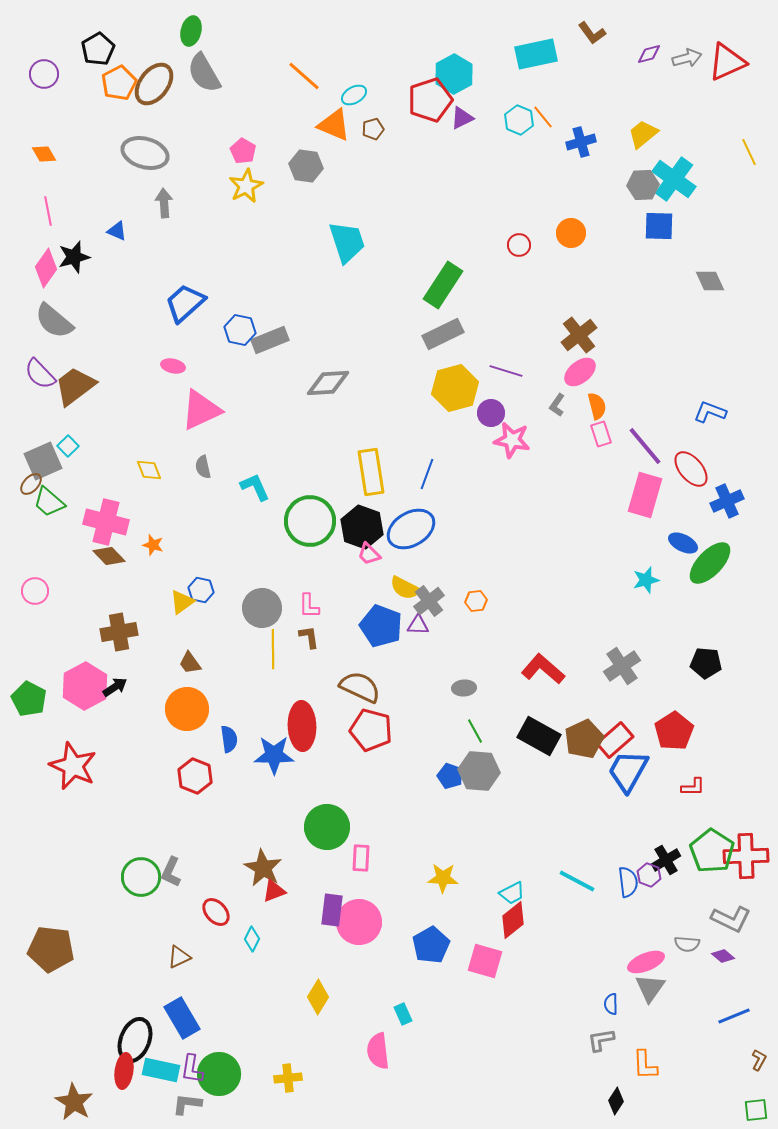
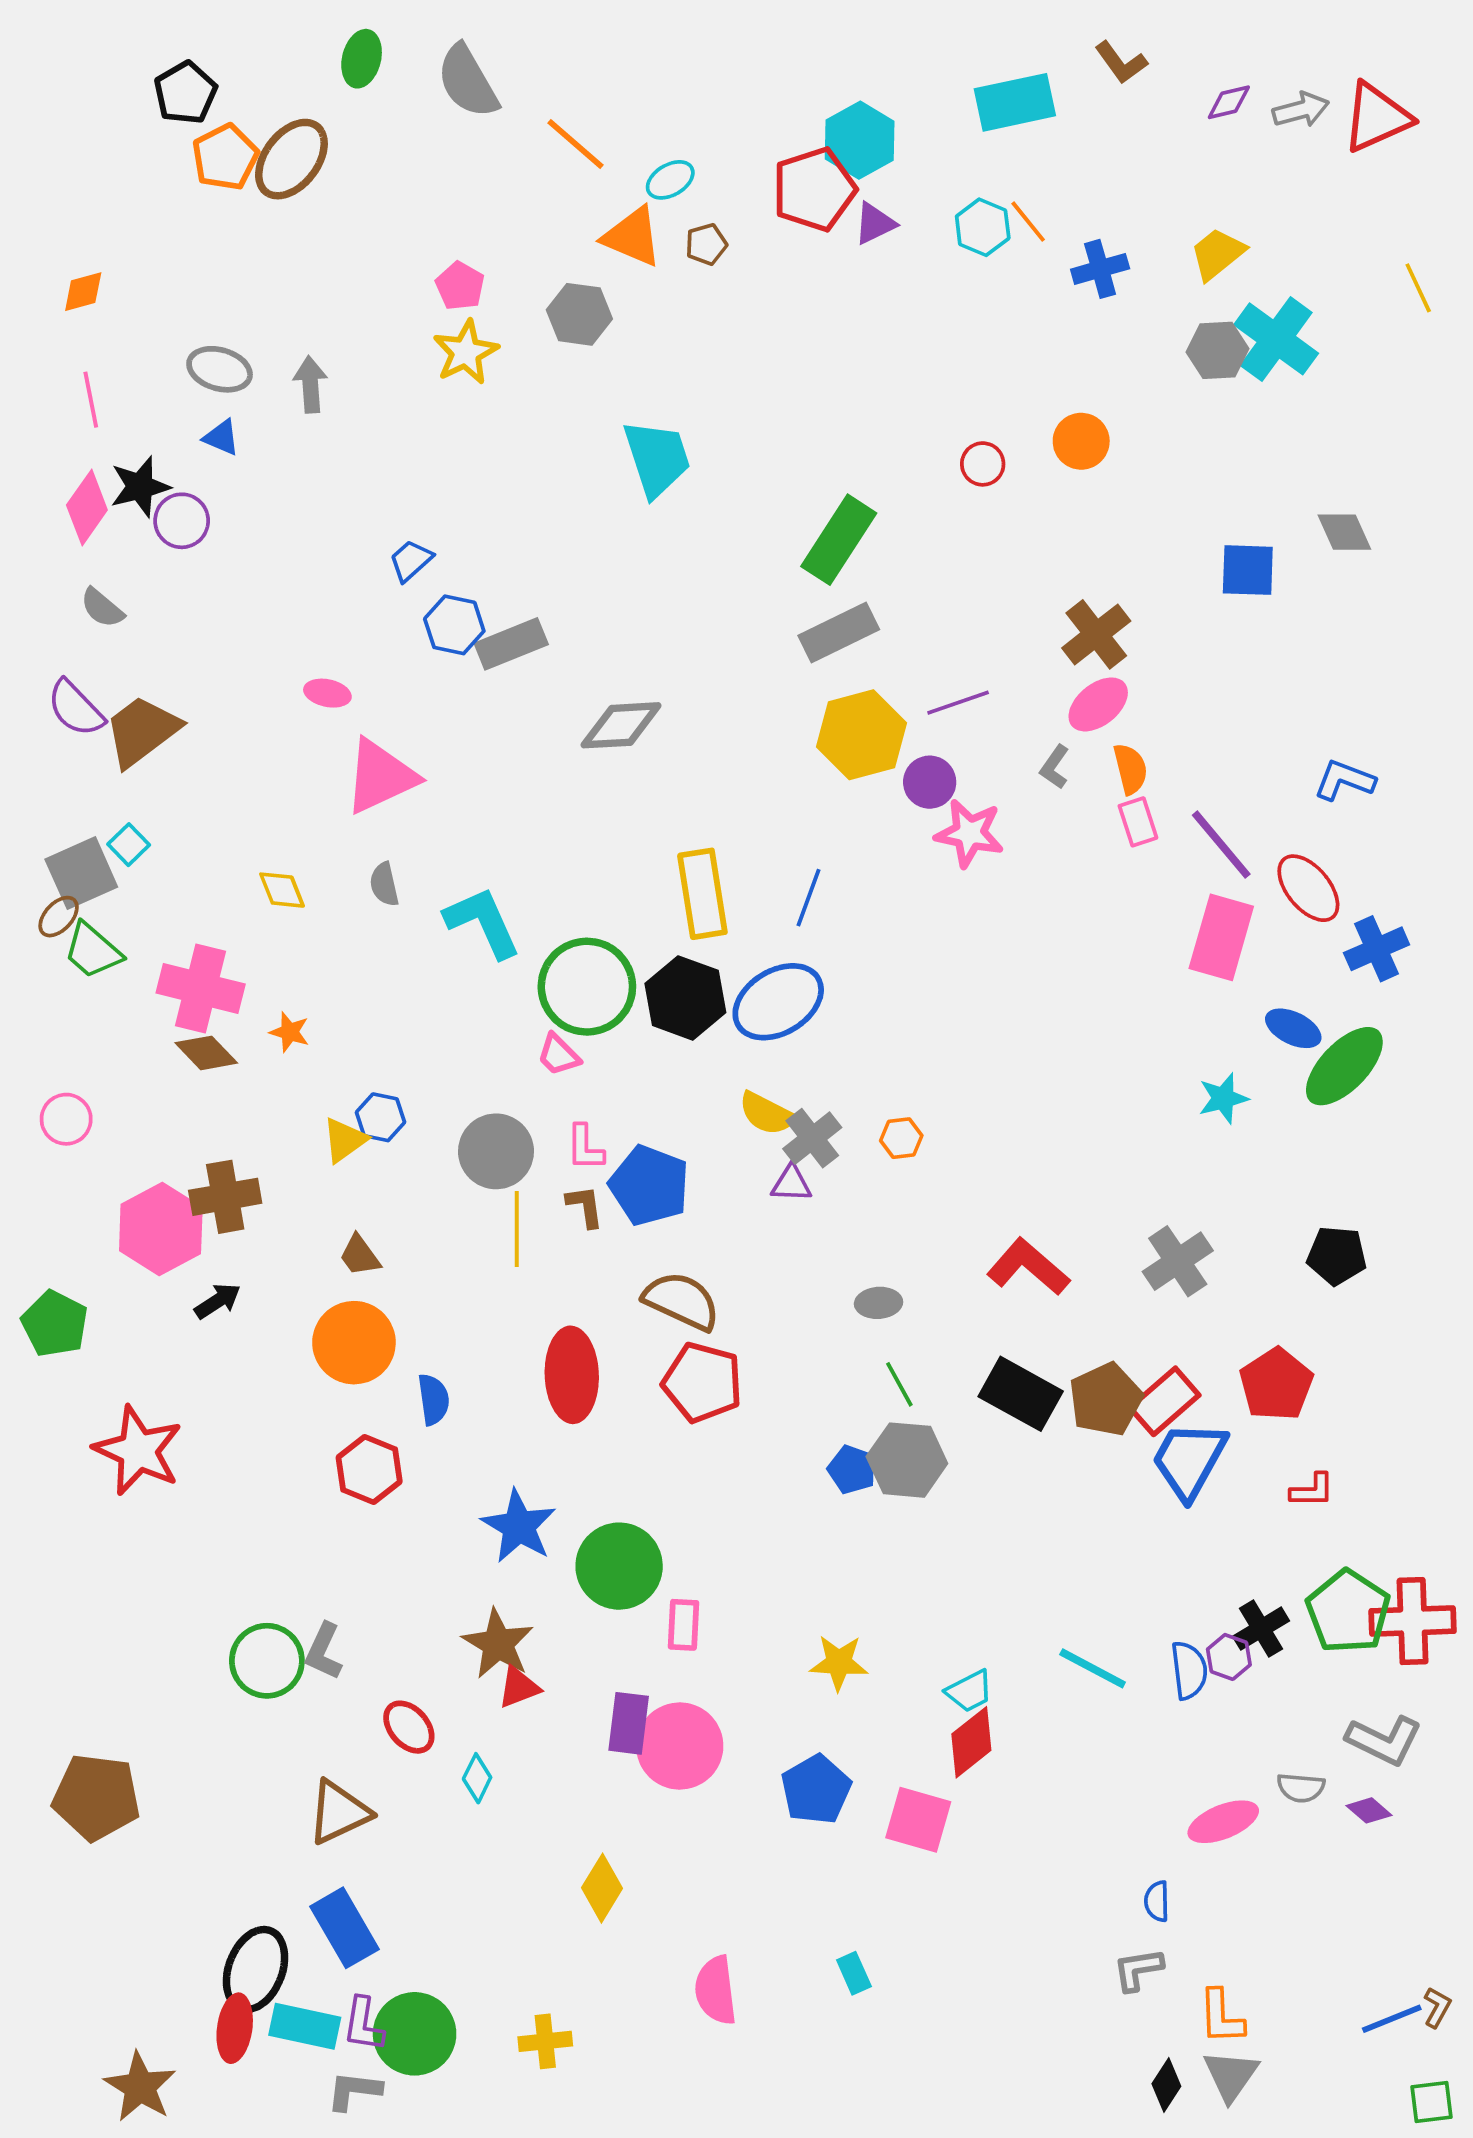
gray semicircle: (204, 73) -> (468, 81), moved
purple circle: (44, 74) -> (182, 521), moved
gray ellipse: (145, 153) -> (220, 369), moved, size x0.7
orange diamond: (44, 154) -> (83, 292), turned -75
blue square: (659, 226) -> (1248, 570), moved
blue trapezoid: (185, 303) -> (411, 561), moved, size x0.6
gray semicircle: (54, 321) -> (102, 608), size x0.6
purple line: (506, 371) -> (958, 703), turned -36
cyan L-shape: (255, 487) -> (483, 922), size x1.4
pink trapezoid: (369, 554) -> (558, 1055), moved
blue pentagon: (381, 626) -> (649, 1185), moved
pink hexagon: (85, 686) -> (161, 1229), moved
blue star: (274, 755) -> (519, 1526), moved, turned 30
brown triangle: (179, 957) -> (339, 1812), size x1.5
gray triangle: (650, 988) -> (1231, 2076), moved
cyan rectangle: (403, 1014) -> (854, 1973), moved
blue line: (734, 1016) -> (1392, 2019), moved

